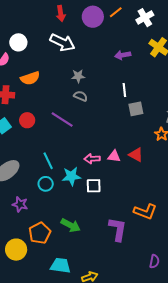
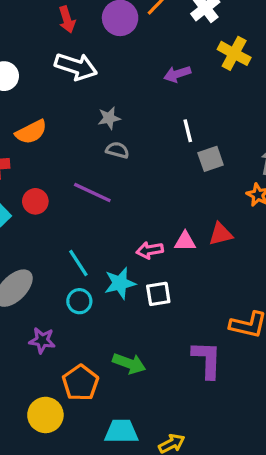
red triangle: (136, 155) -> (221, 234), turned -35

